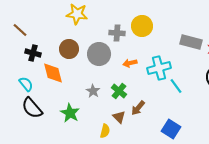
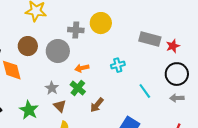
orange arrow: (130, 63) -> (82, 68), moved
cyan cross: (159, 68) -> (118, 65), size x0.6
cyan line: (176, 86) -> (145, 91), moved
brown triangle: (119, 117) -> (60, 106), moved

